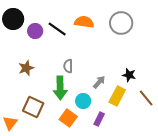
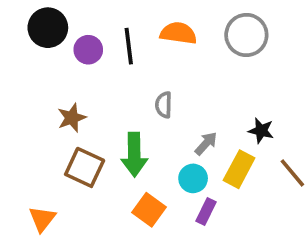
black line: (57, 29) -> (129, 46), turned 48
gray semicircle: (68, 66) -> (164, 105), moved
cyan circle: (83, 101) -> (193, 178), moved
brown square: (33, 107) -> (85, 167), moved

